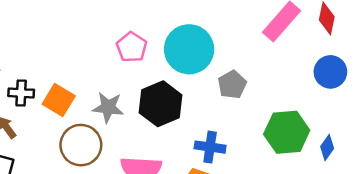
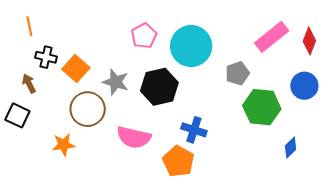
gray pentagon: (232, 85) -> (237, 73), moved
green hexagon: (287, 132) -> (262, 107), moved

